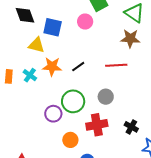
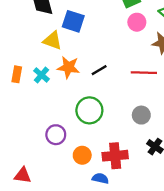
pink circle: (85, 22) -> (137, 22), moved
gray circle: (106, 97) -> (141, 115), moved
purple circle: (53, 114) -> (56, 135), moved
red cross: (97, 125) -> (115, 156), moved

